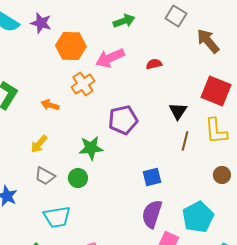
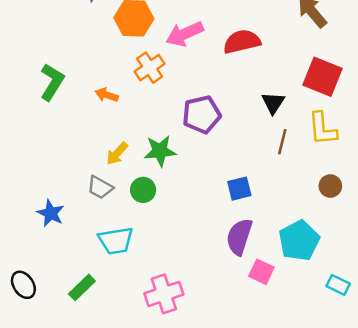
red semicircle: (154, 64) -> (242, 42), size x1.8
yellow arrow: (39, 144) -> (117, 153), moved

